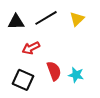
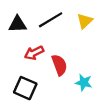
red semicircle: (54, 71) -> (59, 65), moved

